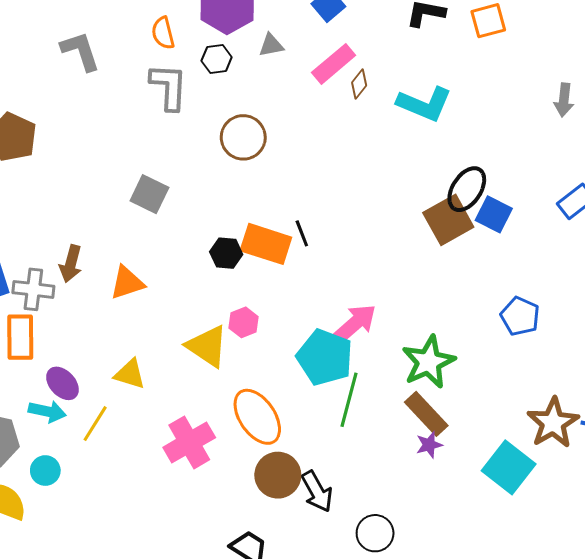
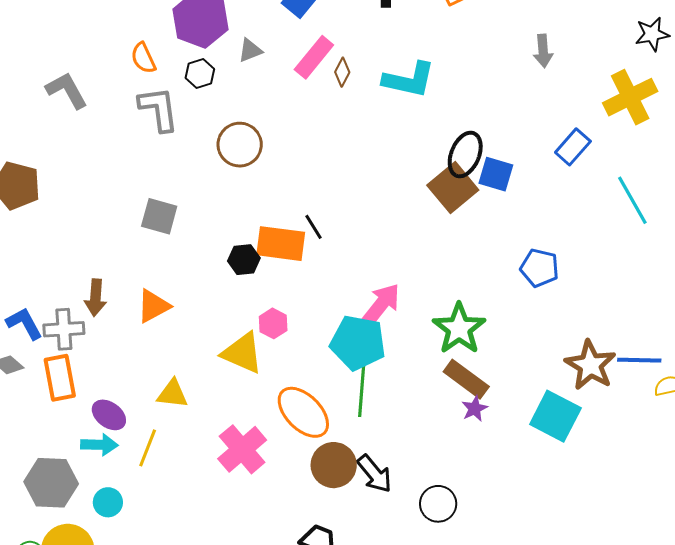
green line: (349, 400) -> (362, 390), moved

